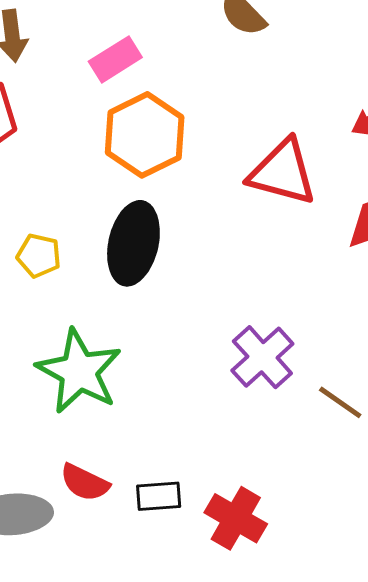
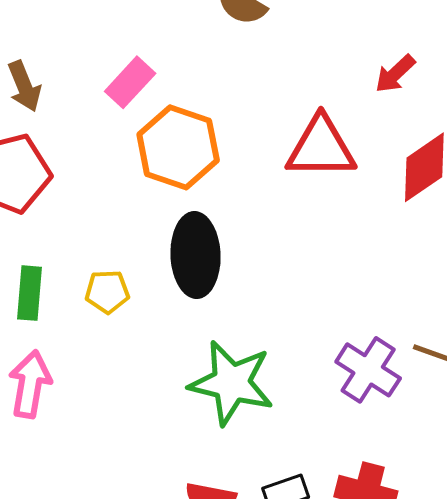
purple cross: (262, 357) -> (368, 370), moved
green star: (79, 371) -> (231, 383), moved

